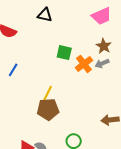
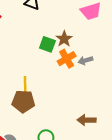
brown star: (104, 46) -> (64, 39), moved
yellow line: (48, 93) -> (25, 85), turned -35

